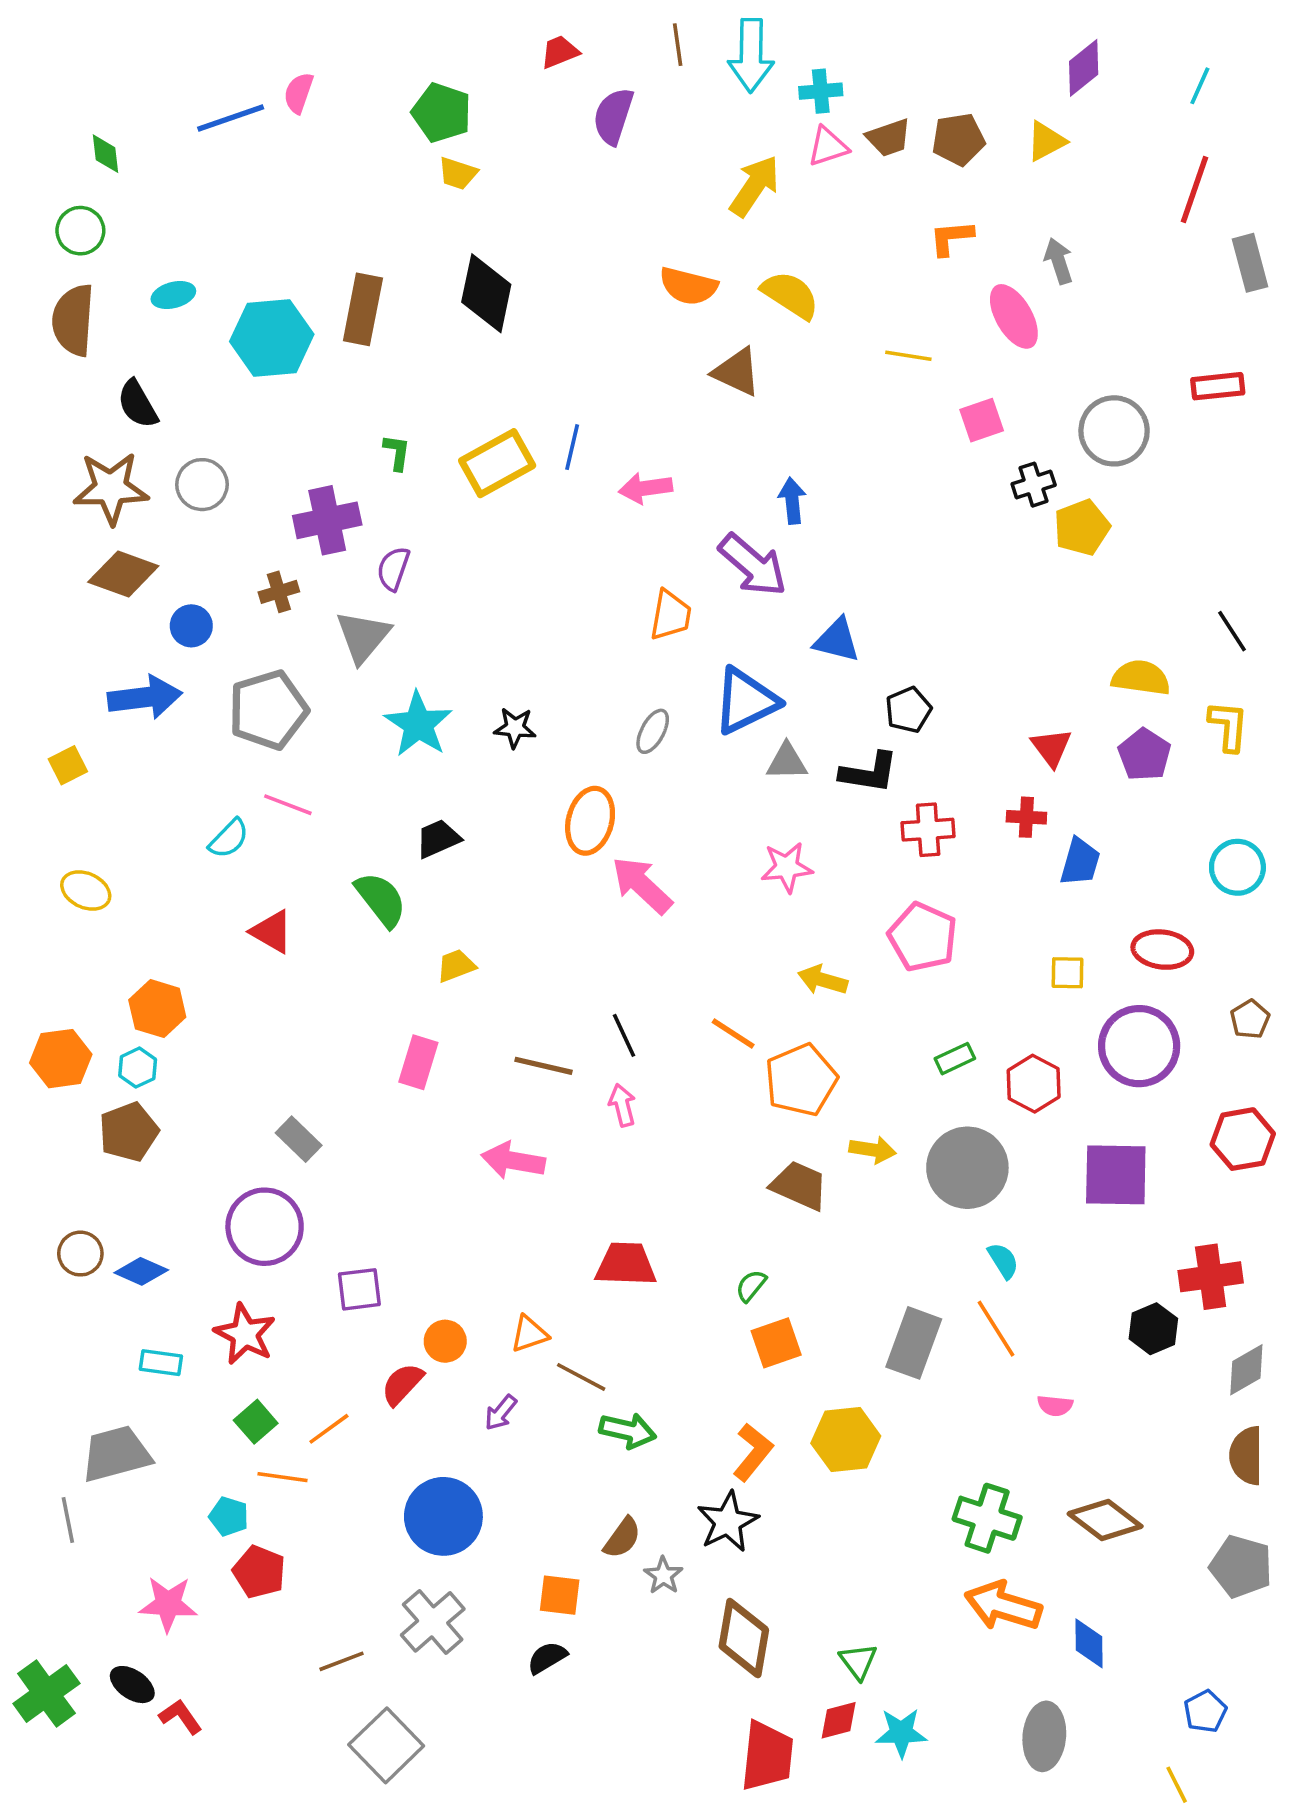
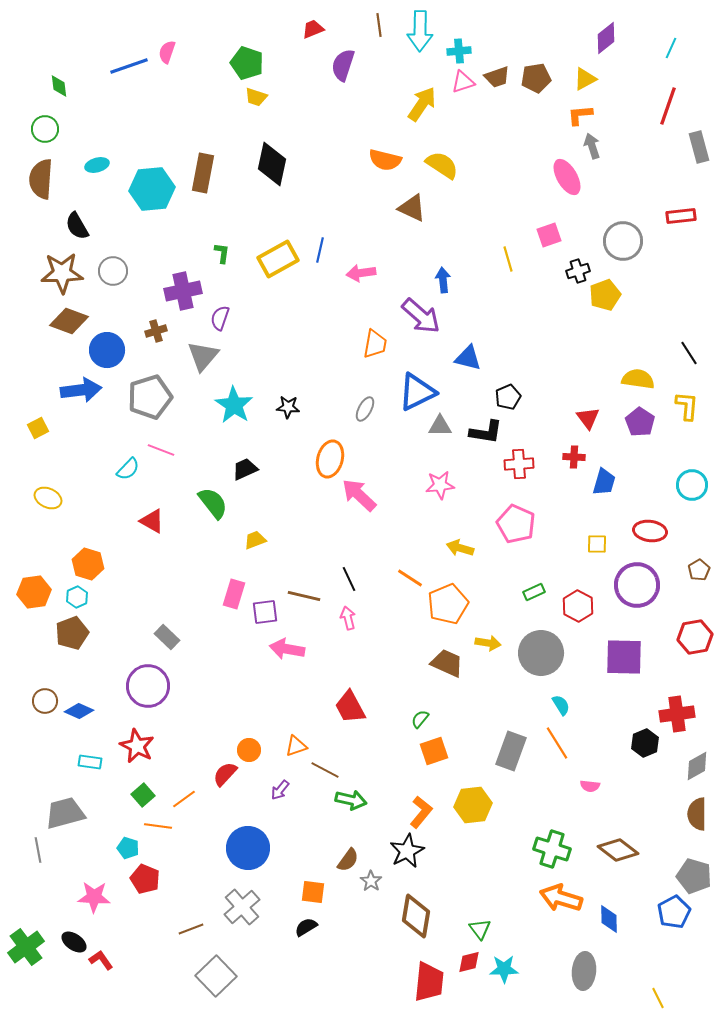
orange L-shape: (951, 238) -> (580, 115), moved
yellow line: (908, 356) -> (508, 259), moved, turned 65
blue circle: (191, 626) -> (107, 350), size x1.5
red trapezoid: (626, 1264) -> (350, 707), turned -120
purple square: (359, 1289) -> (265, 612), moved
blue pentagon: (1205, 1711) -> (674, 912), moved, size x1.4

